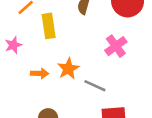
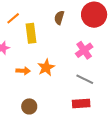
gray line: (95, 86) -> (85, 79), moved

